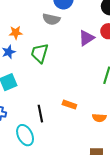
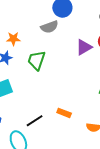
gray semicircle: (51, 19) -> (49, 27), turned -36
black line: (40, 114) -> (35, 121), turned 66

